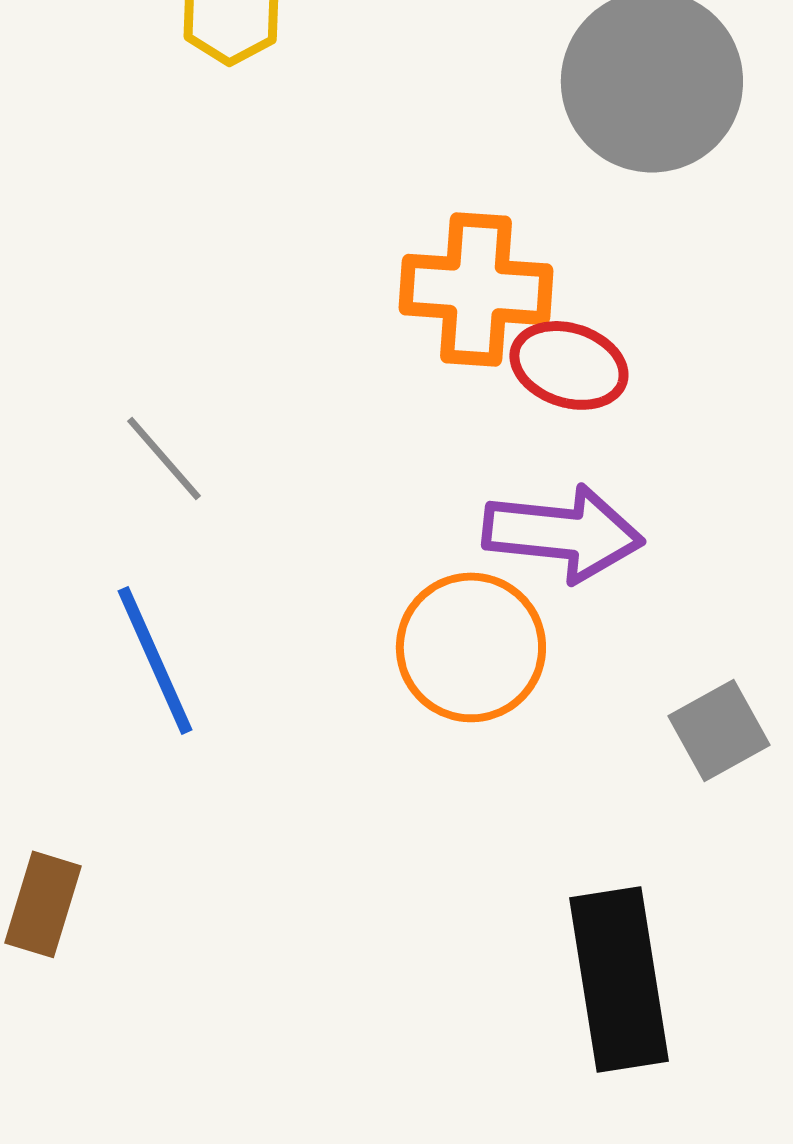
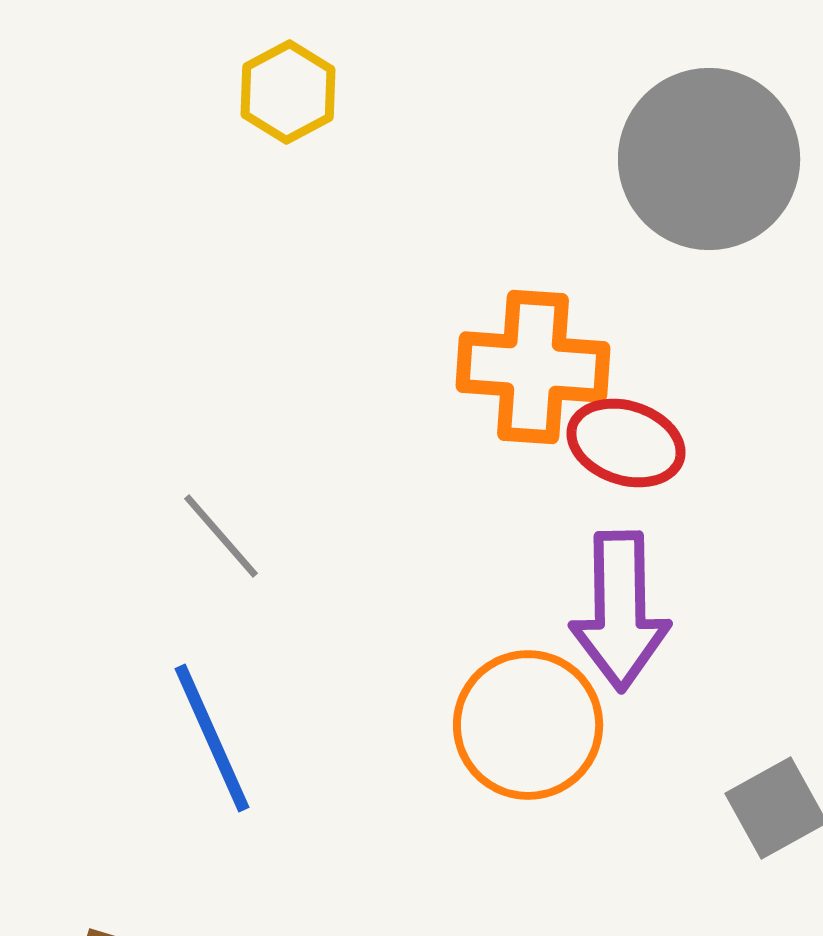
purple arrow: (563, 533) -> (620, 611), turned 83

